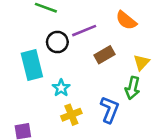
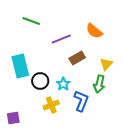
black circle: (57, 42) -> (40, 81), moved
cyan star: (61, 88) -> (63, 84), moved

